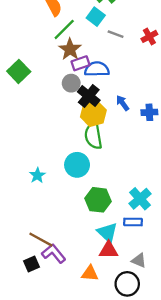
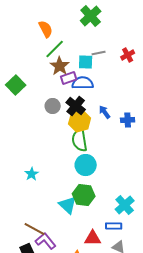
cyan square: (96, 17) -> (86, 62), moved, turned -35
gray line: (116, 34) -> (99, 53), turned -32
gray circle: (71, 83) -> (53, 106), moved
cyan circle: (77, 165) -> (86, 165), moved
cyan cross: (140, 199) -> (125, 205), moved
blue rectangle: (133, 222) -> (114, 226), moved
cyan triangle: (107, 233) -> (68, 205), moved

